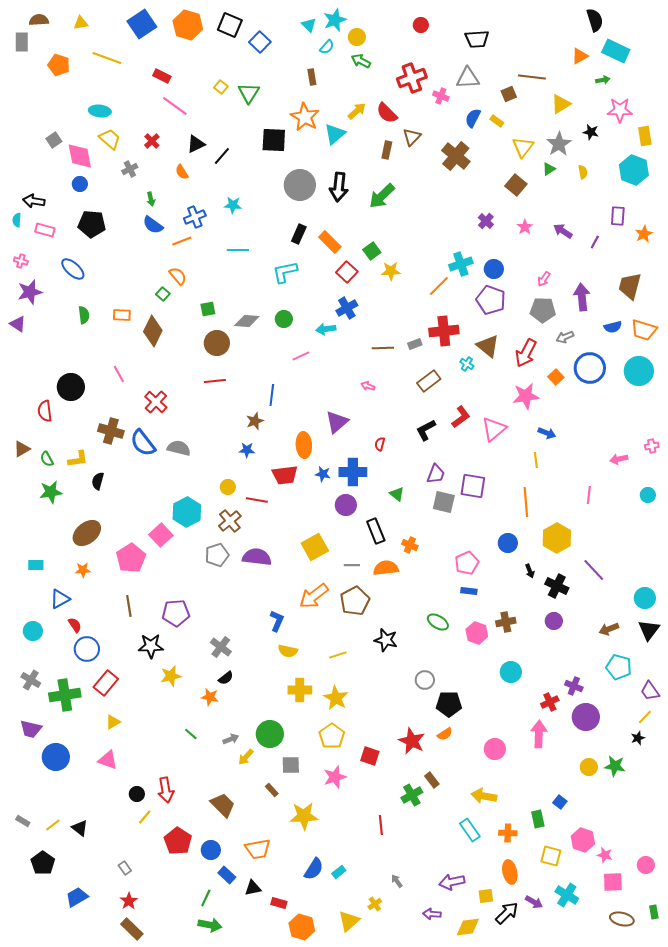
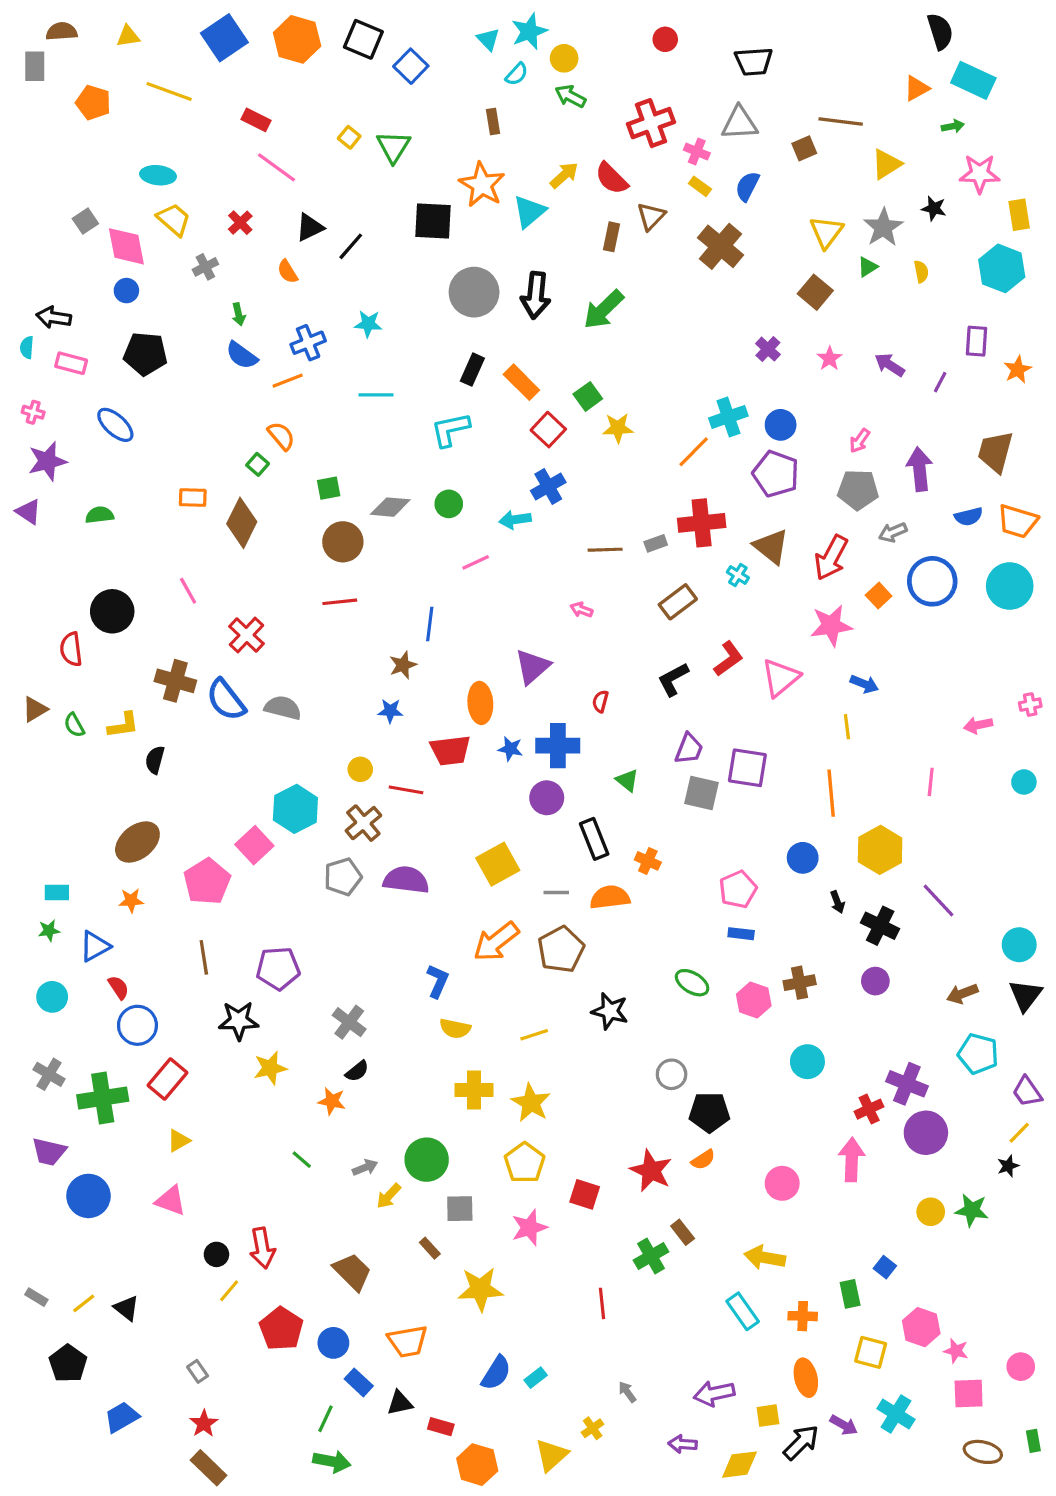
yellow rectangle: (497, 121) -> (700, 186), moved
green semicircle: (84, 315) -> (100, 515), moved, turned -90
green star: (51, 492) -> (49, 931), moved, size x0.6
purple cross: (574, 686) -> (907, 1084), size x1.4

